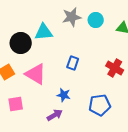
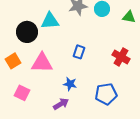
pink triangle: (36, 74) -> (42, 63), turned -30
pink square: (16, 104) -> (22, 93), turned 35

